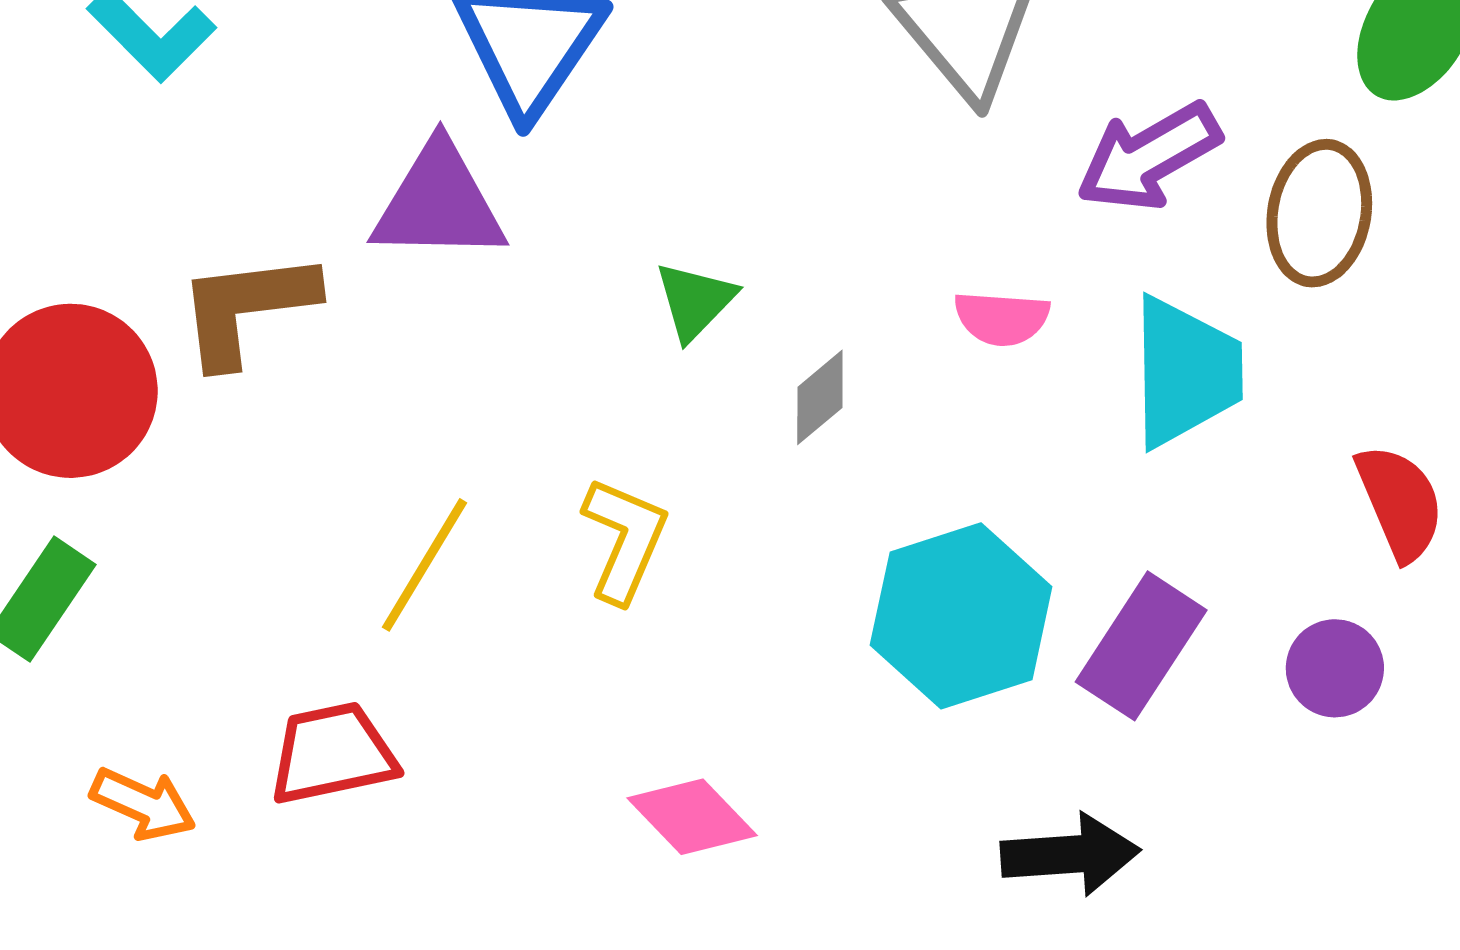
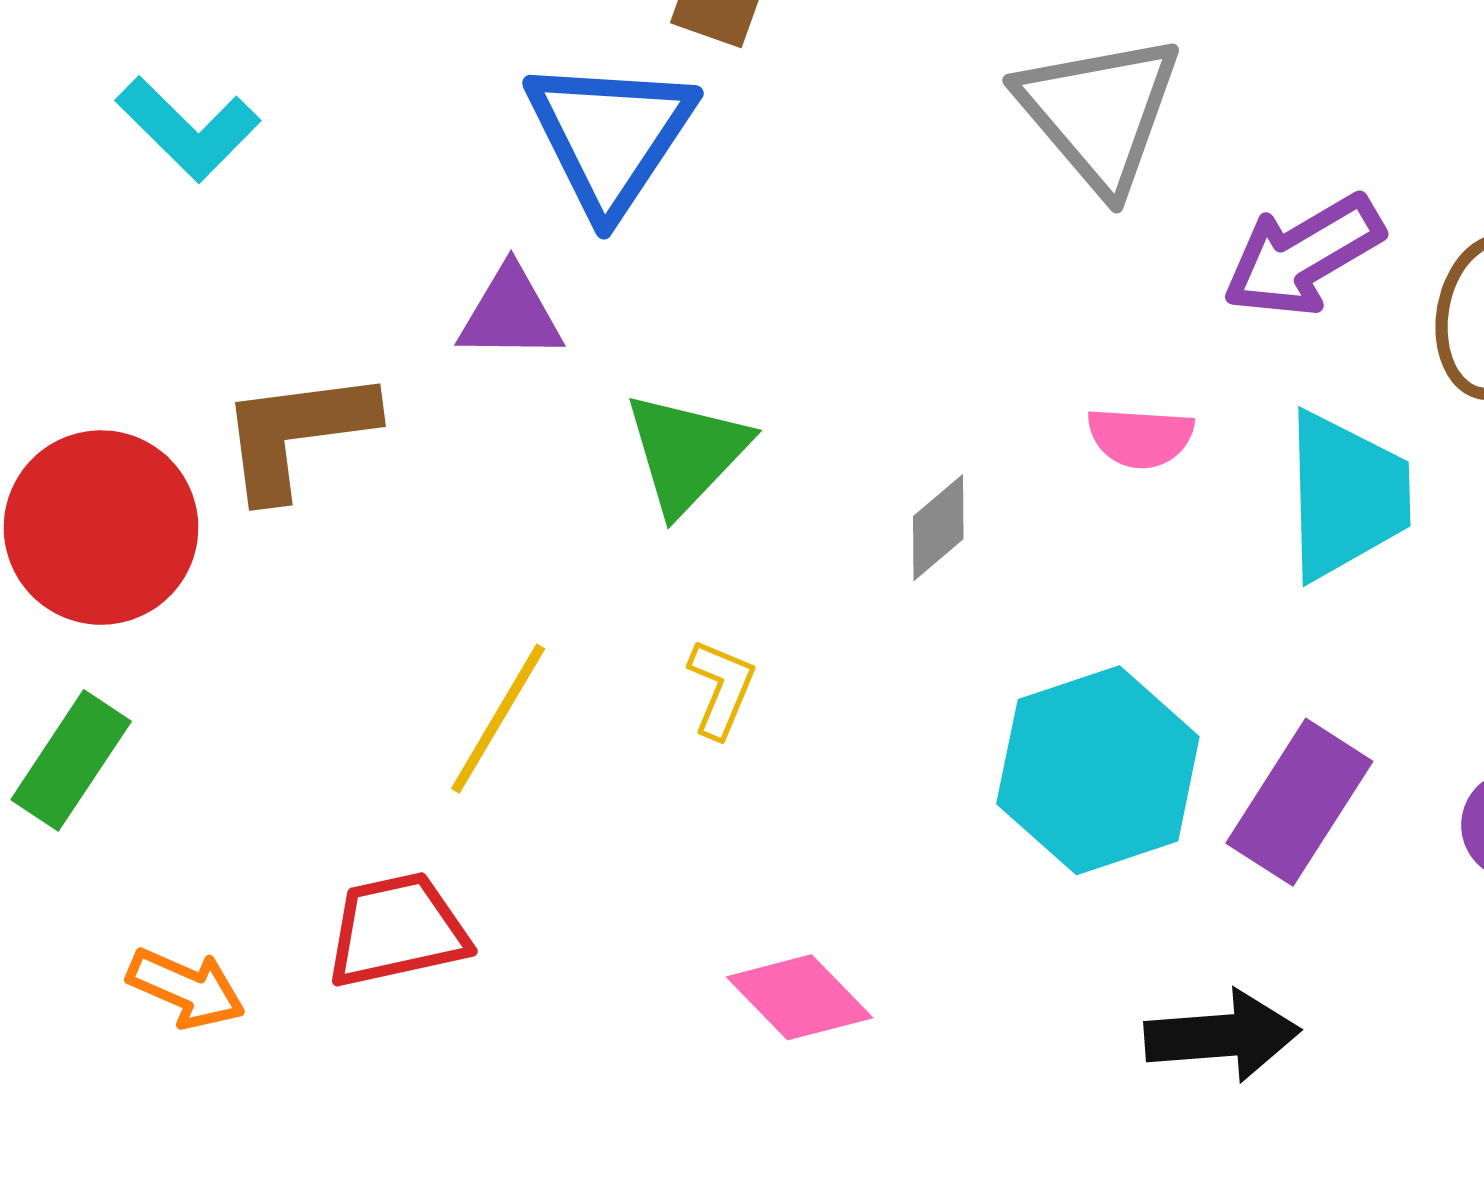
purple triangle: (439, 203) -> (510, 314), size x0.7
green triangle: (695, 301) -> (686, 452), moved, size x1.4
yellow L-shape: (625, 540) -> (721, 688), size x0.7

